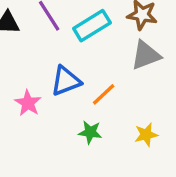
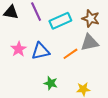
orange line: (104, 94) -> (70, 54), moved
pink star: (28, 103) -> (19, 49), moved

